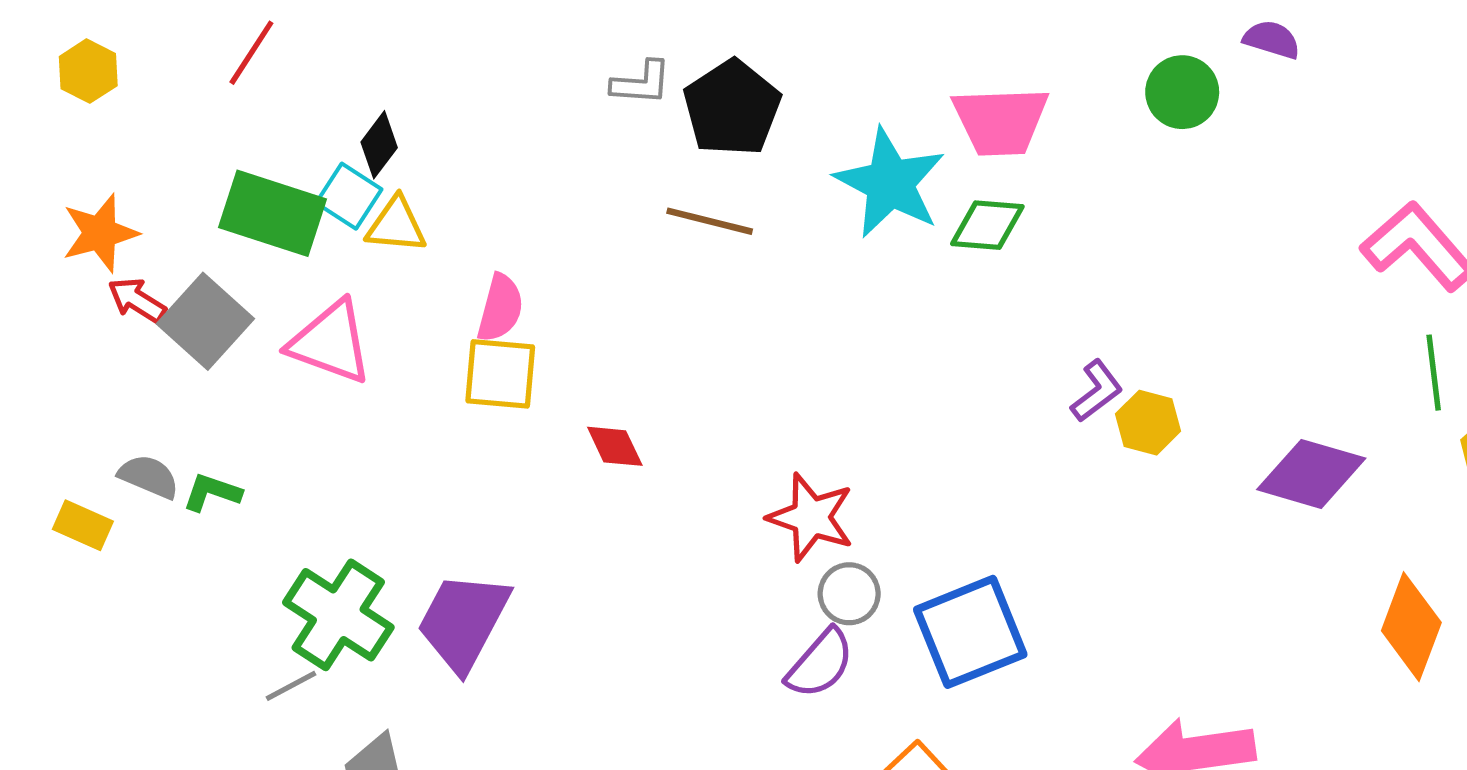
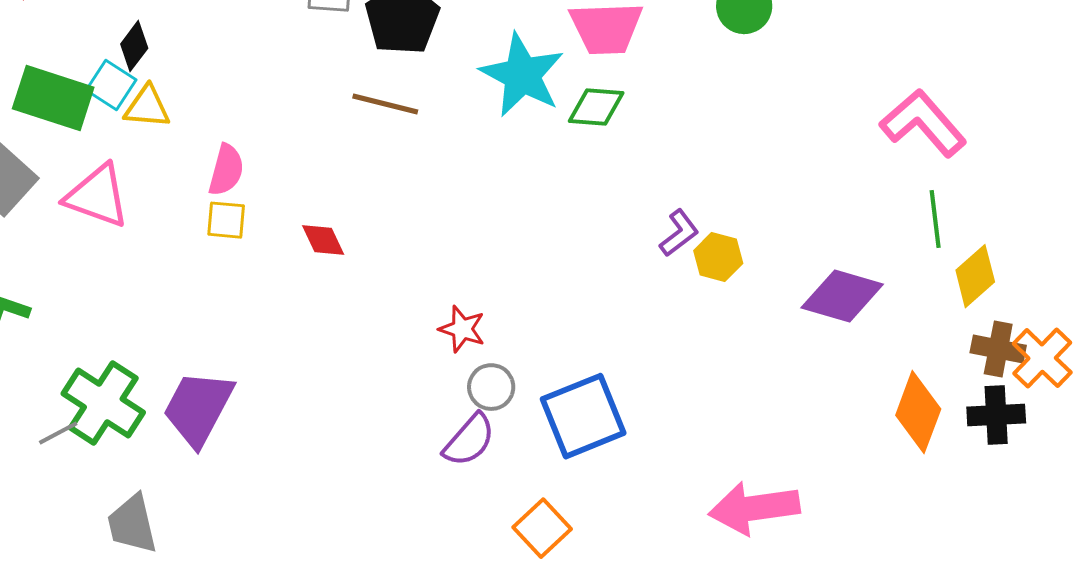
yellow square: (500, 374) -> (226, 220), size x0.7
red diamond: (615, 446) -> (323, 240), moved
red star: (811, 517) -> (462, 329), size x0.7
gray line: (291, 686) -> (58, 433), moved

